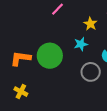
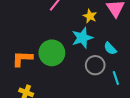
cyan star: (81, 44) -> (82, 38), size x1.5

